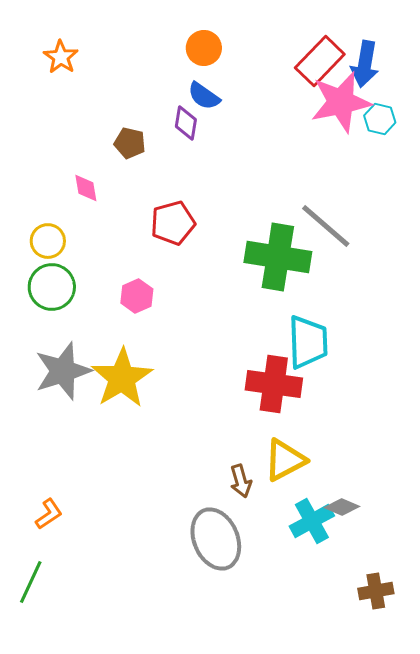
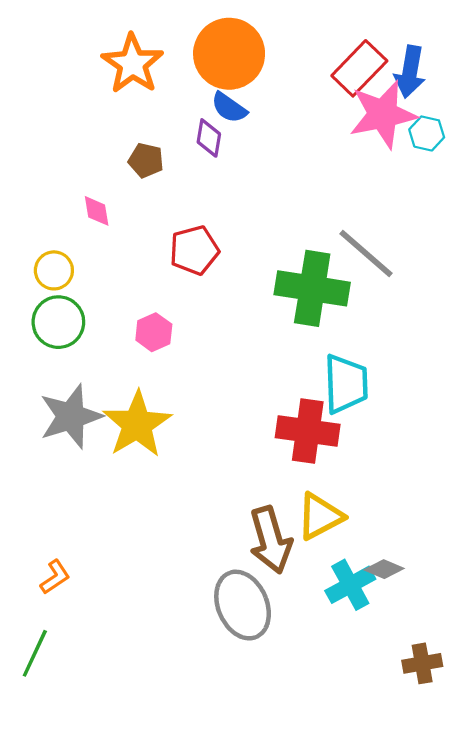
orange circle: (204, 48) -> (229, 54), size x1.8
orange star: (61, 57) -> (133, 64), moved, size x1.6
brown arrow: (241, 481) -> (271, 540), size x1.8

